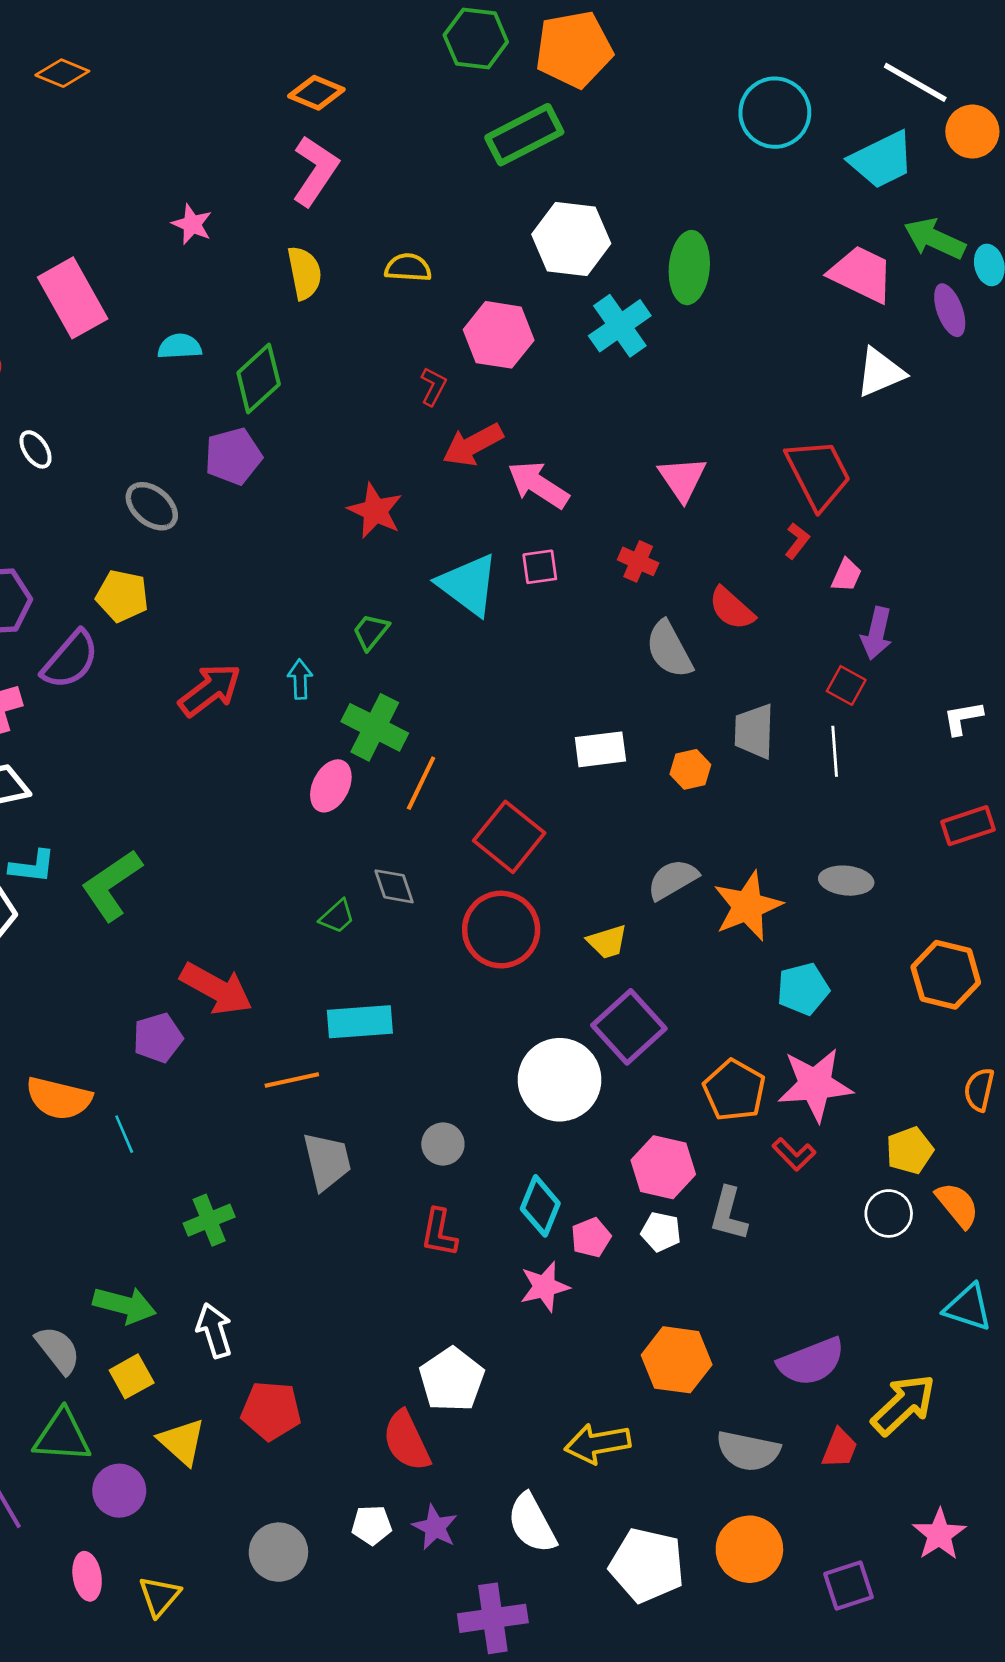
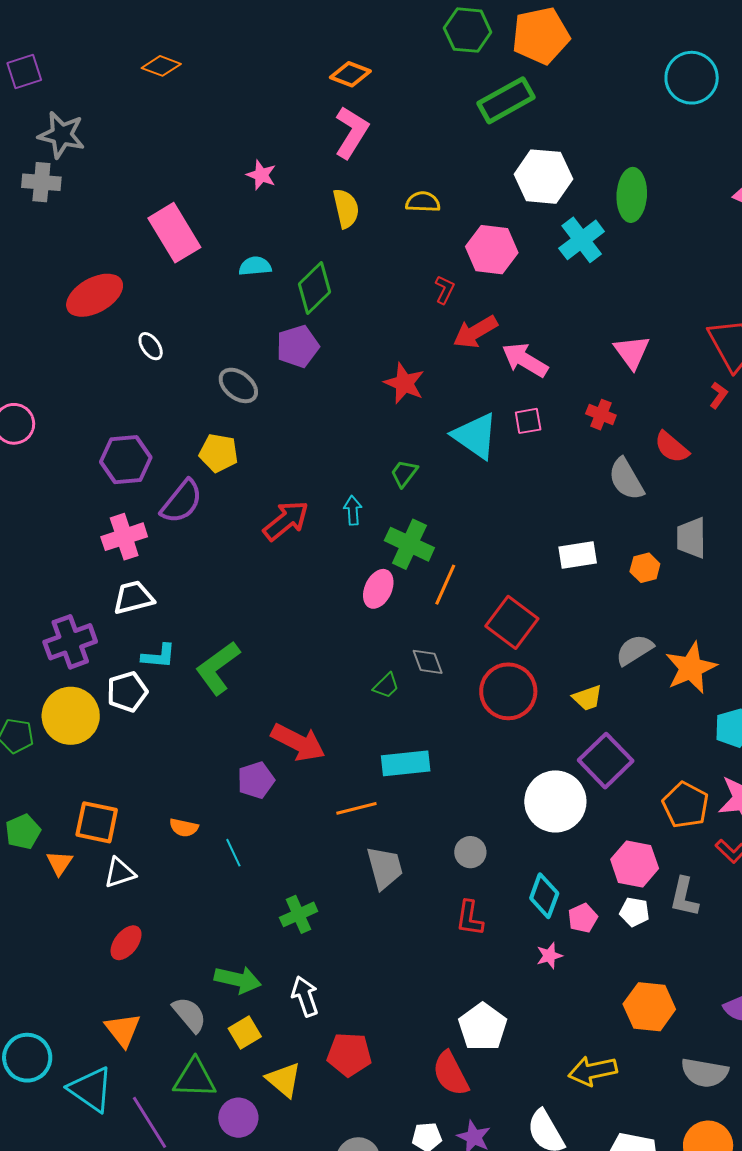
orange semicircle: (59, 1098) -> (184, 828), size x0.6
pink star: (545, 1287) -> (549, 956), size x0.7

